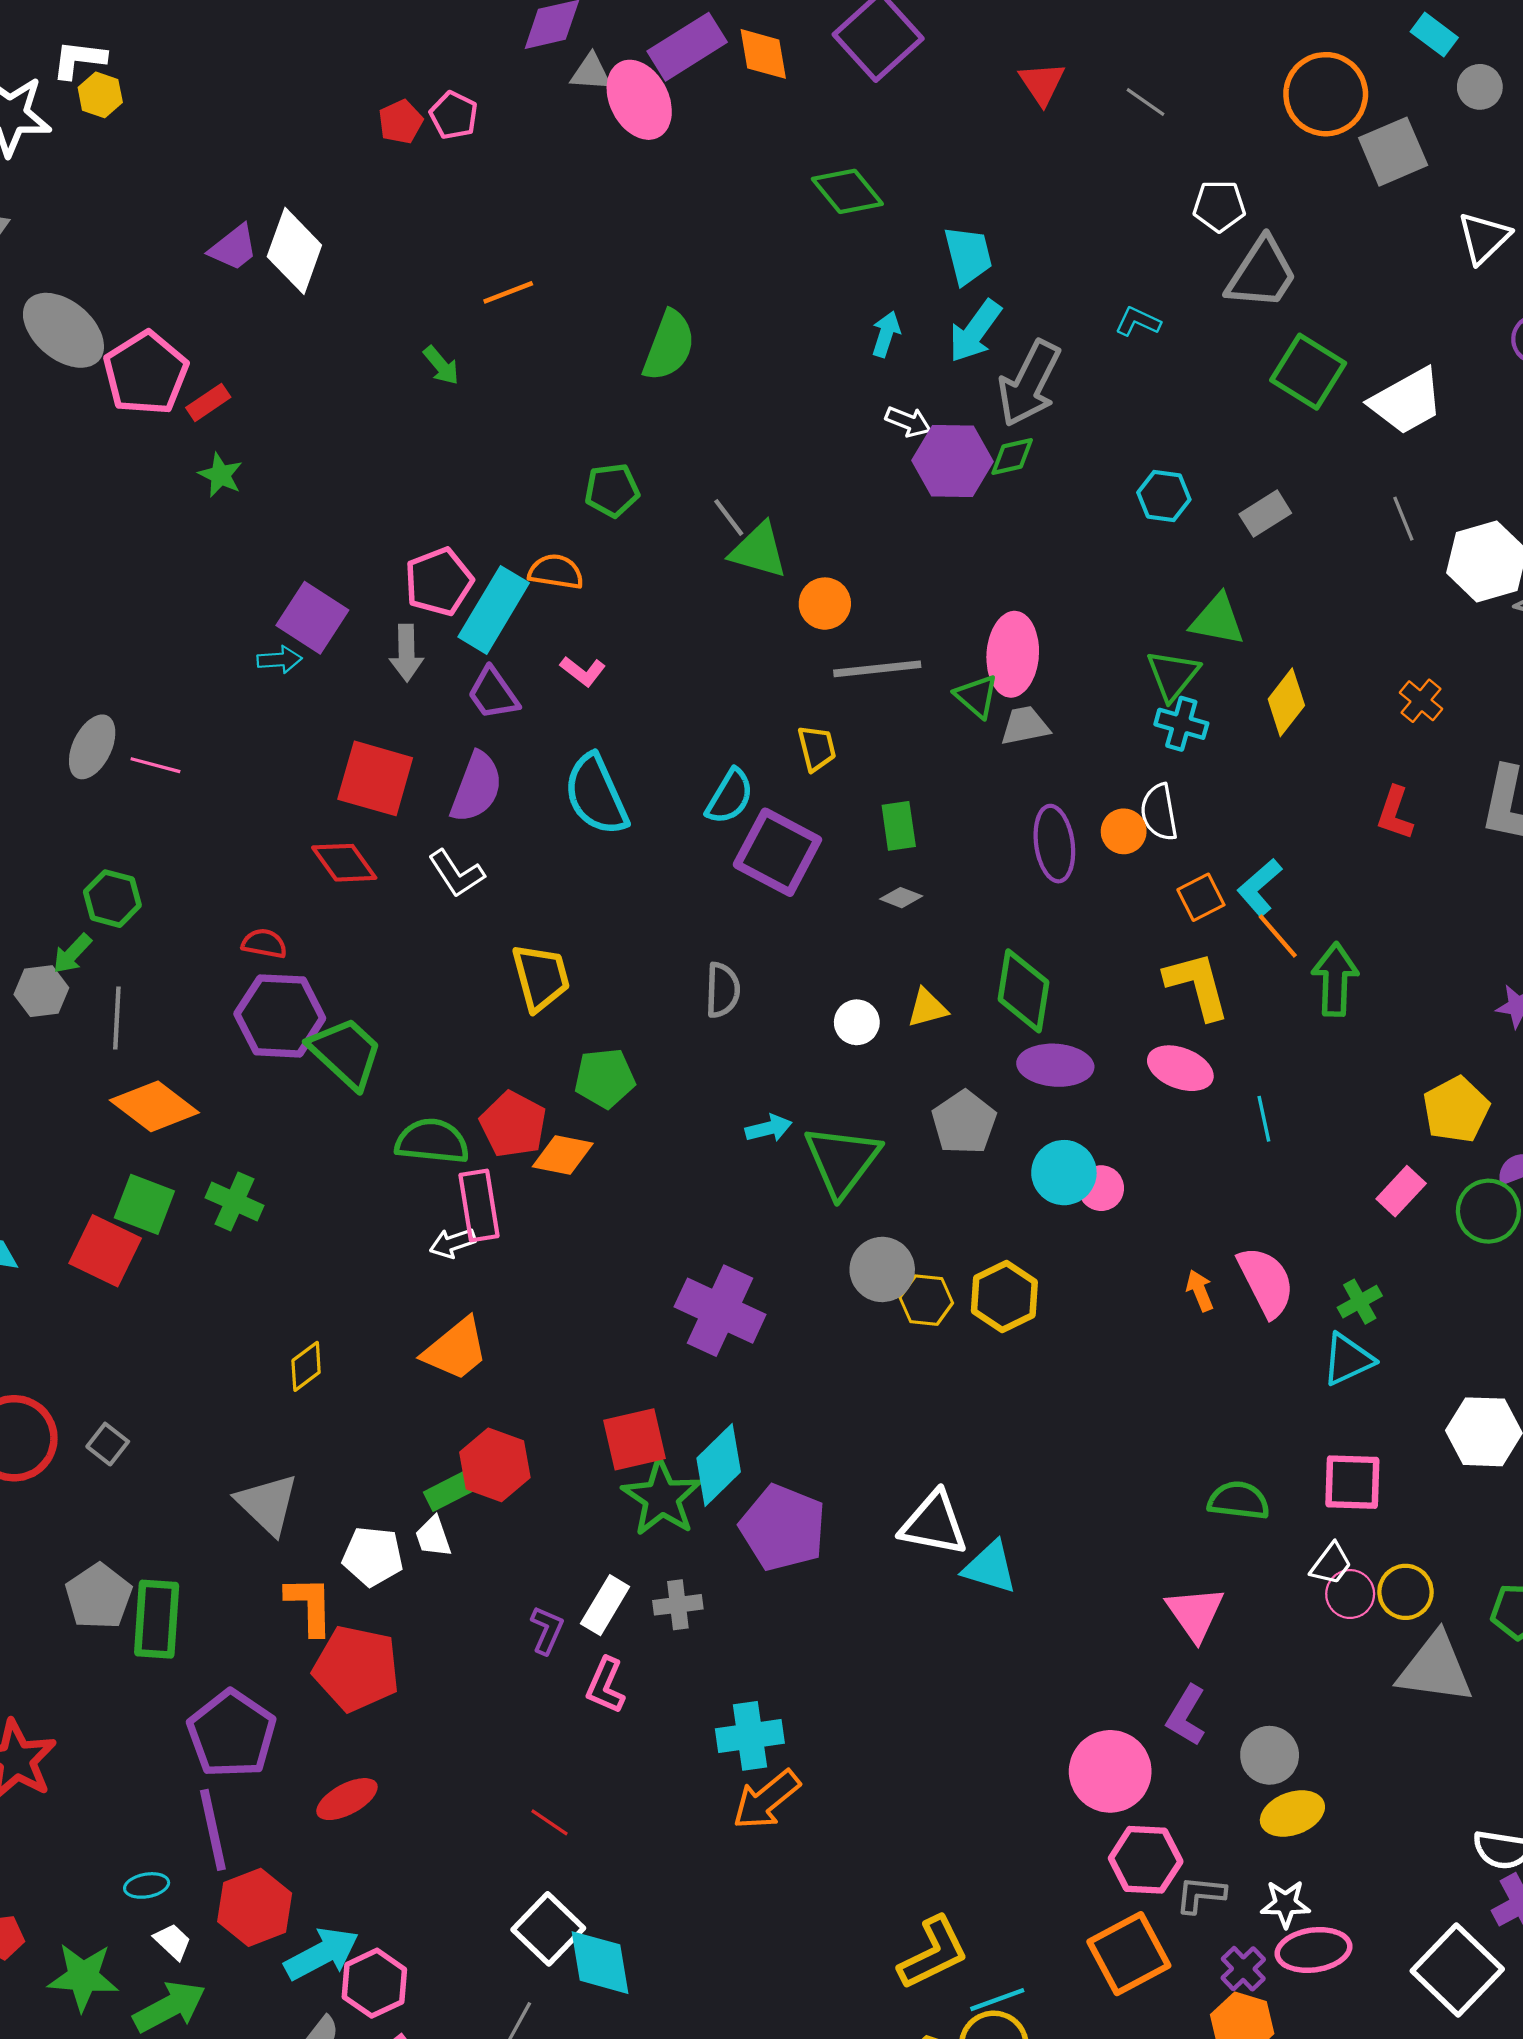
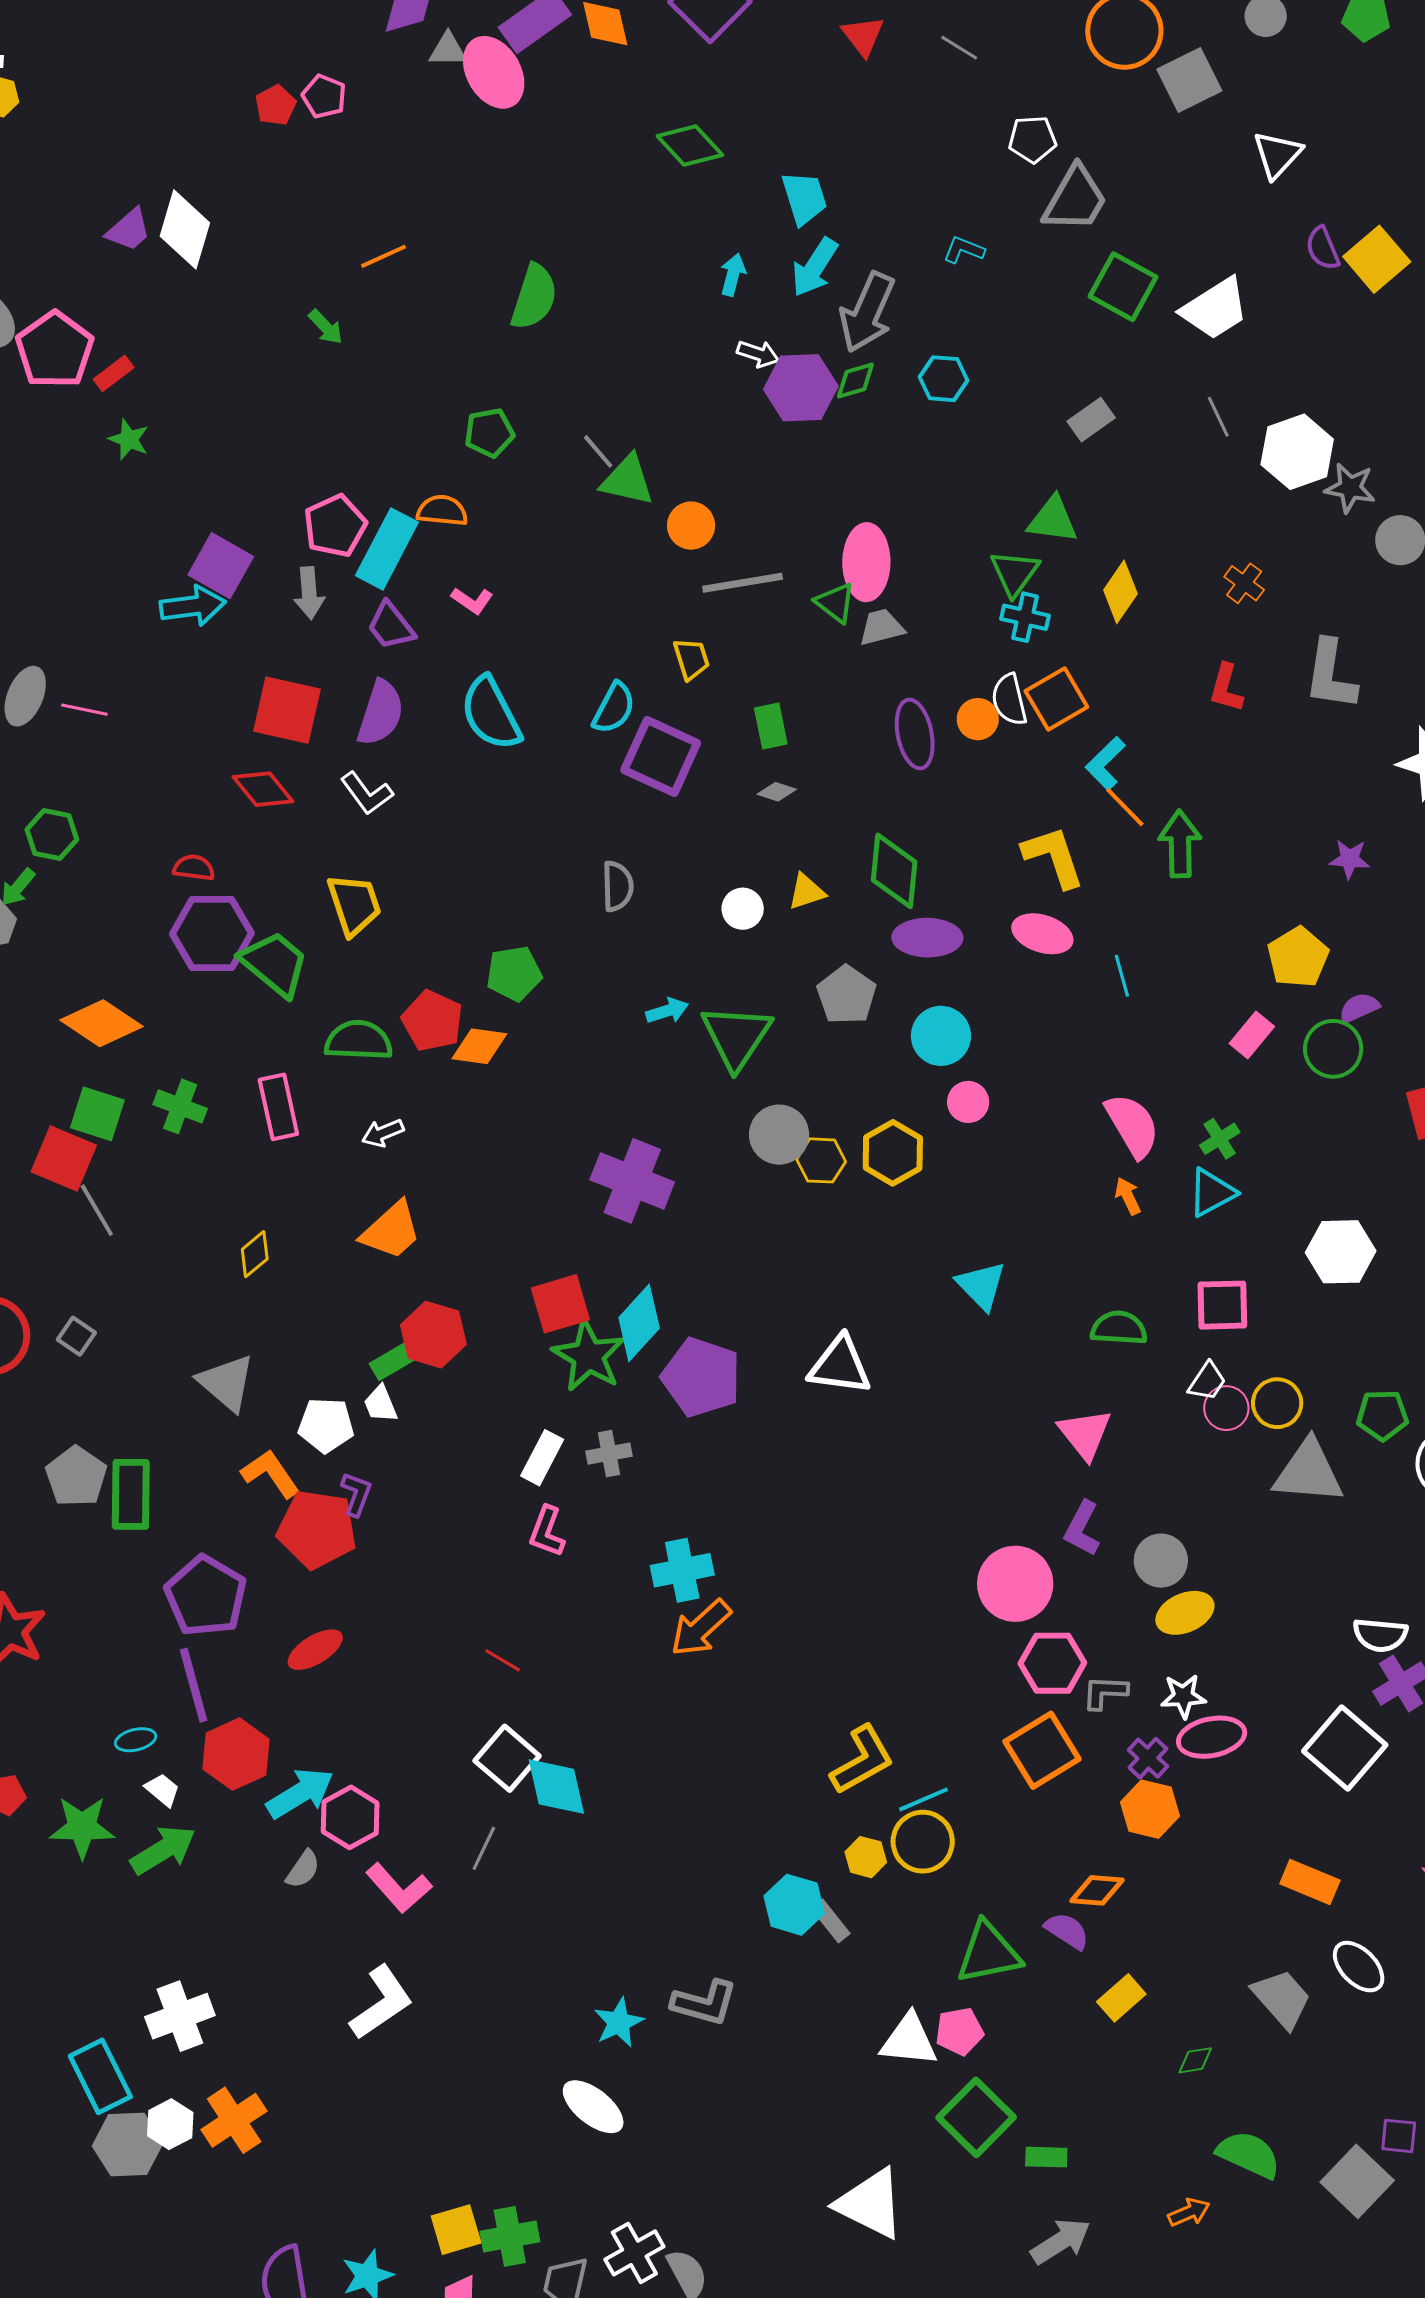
cyan hexagon: (1164, 496) -> (944, 379), moved
cyan arrow: (279, 660) -> (193, 606), size x1.6
orange square: (1201, 897) -> (1056, 699), moved, size x1.4
yellow trapezoid: (541, 977) -> (354, 904), moved
gray line: (117, 1018) -> (97, 1210), moved, turned -30
pink circle: (1101, 1188) -> (968, 1102), moved
pink rectangle: (479, 1206) -> (278, 1107), moved
orange arrow: (1200, 1291) -> (1128, 1196), moved
cyan triangle: (990, 1567) -> (981, 1286), moved, turned 32
orange L-shape: (310, 1605) -> (271, 1474), turned -30
purple L-shape: (547, 1630) -> (356, 1494), moved

